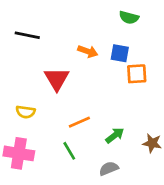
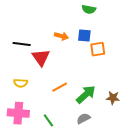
black line: (27, 35) -> (22, 44), moved
green arrow: (115, 135) -> (86, 94), size x1.5
green line: (69, 151) -> (48, 120), moved

